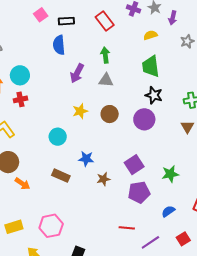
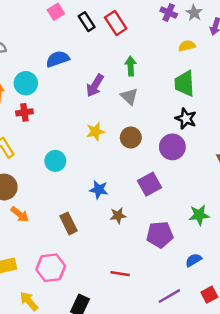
black rectangle: (66, 21) -> (87, 22), turned 56
red rectangle: (105, 21) -> (116, 23), moved
blue semicircle: (59, 45) -> (58, 59), moved, turned 72
gray triangle: (106, 80) -> (129, 96), turned 35
cyan circle: (58, 137) -> (55, 161), moved
purple square: (134, 165) -> (149, 184), moved
brown rectangle: (61, 176) -> (69, 223), moved, turned 36
red line: (127, 228) -> (120, 274), moved

